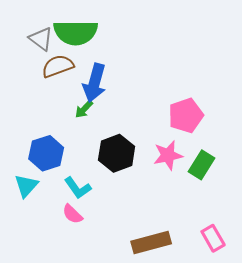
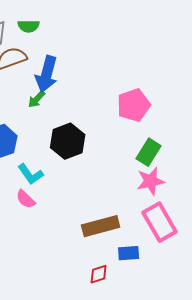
green semicircle: (76, 33) -> (29, 26), size x0.5
pink star: (168, 155) -> (151, 181), moved
pink rectangle: (213, 238) -> (160, 222), size x1.5

